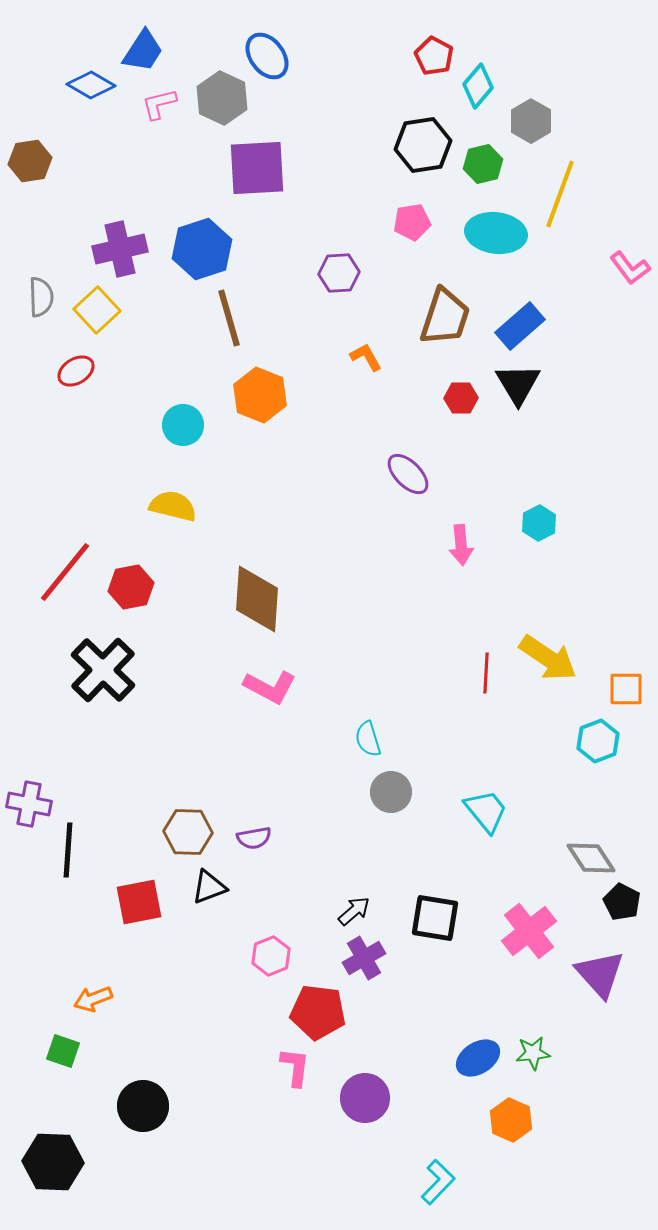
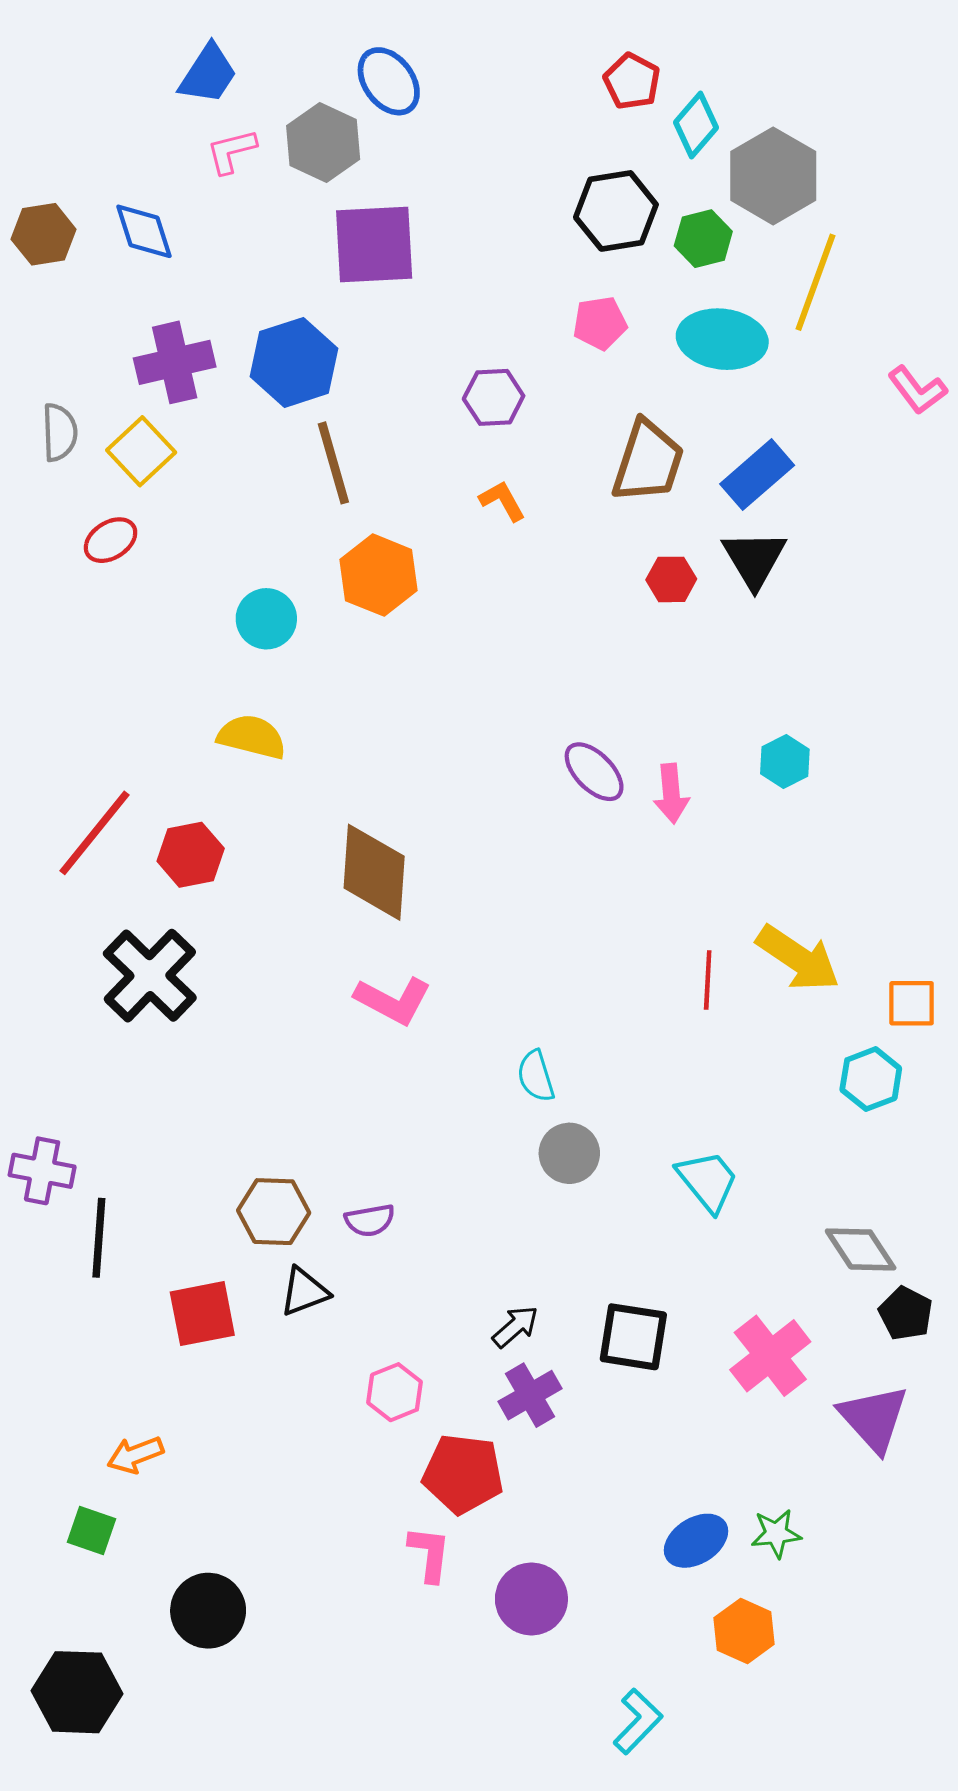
blue diamond: (91, 85) -> (144, 231), moved, turned 42
gray hexagon: (531, 121) -> (773, 176), size x1.5
orange L-shape: (366, 357) -> (502, 501), moved
purple ellipse: (408, 474) -> (594, 772), moved

